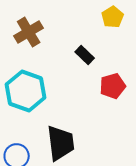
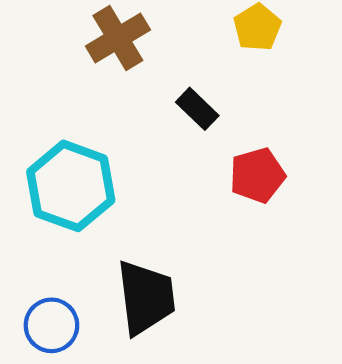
brown cross: (29, 32) -> (118, 38), moved

